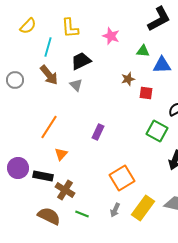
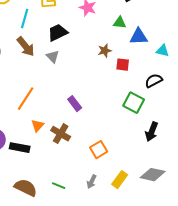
purple rectangle: (98, 132) -> (75, 104), turned -63
orange square: (122, 178) -> (99, 150), size x0.7
brown cross: (65, 190) -> (61, 134), moved
yellow rectangle: (143, 208) -> (120, 180), size x0.7

